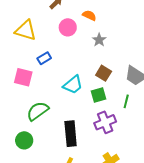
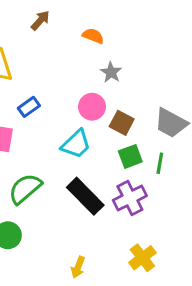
pink circle: (68, 27) -> (92, 107), moved
green square: (98, 95) -> (130, 156), moved
black rectangle: (71, 134) -> (85, 196), moved, turned -35

